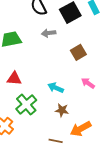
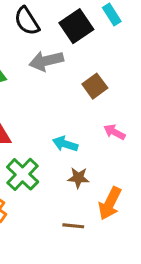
gray arrow: (49, 33) -> (46, 61), size x1.5
orange arrow: (81, 129) -> (110, 203), turned -30

